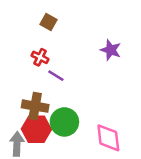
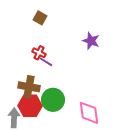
red cross: (40, 57) -> (39, 53), moved

